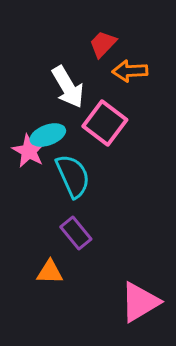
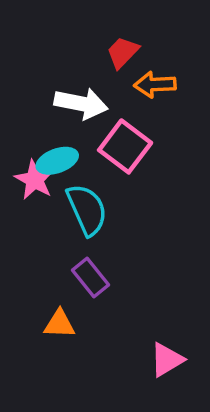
white arrow: (68, 87) -> (81, 104), turned -48
pink triangle: (140, 302) -> (167, 360), size x0.7

